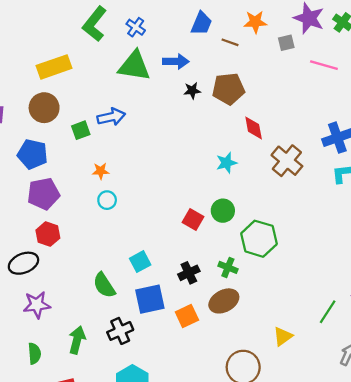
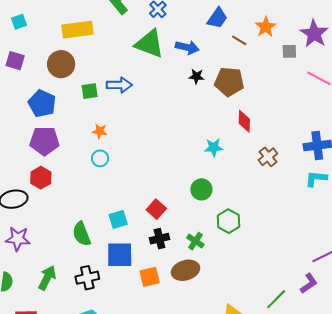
orange star: (255, 22) -> (266, 27), turned 30
brown cross: (287, 161) -> (268, 157), size x0.7
red square: (193, 219) -> (156, 209), moved
green hexagon: (259, 239) -> (229, 221), size x0.7

